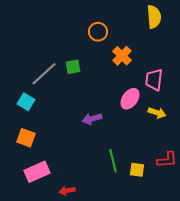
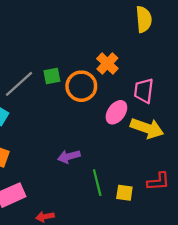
orange circle: (98, 32) -> (81, 86), moved, size x1.4
yellow arrow: (157, 113) -> (147, 128), size x1.6
purple arrow: (92, 119) -> (69, 157), moved

